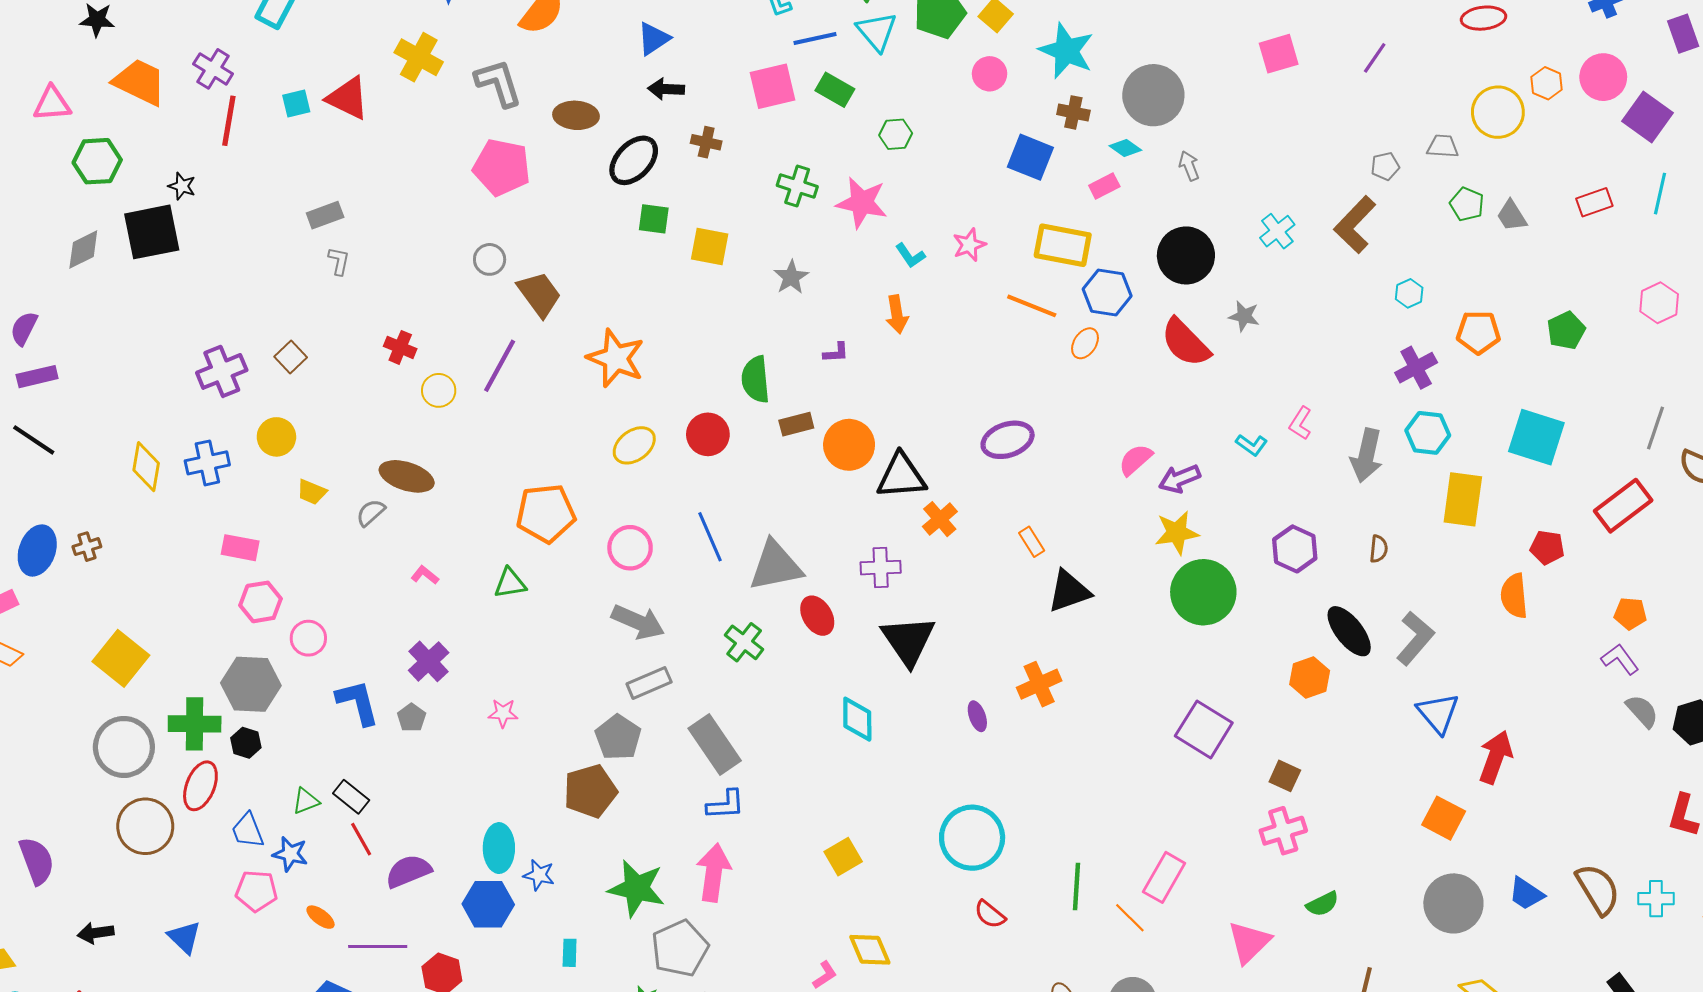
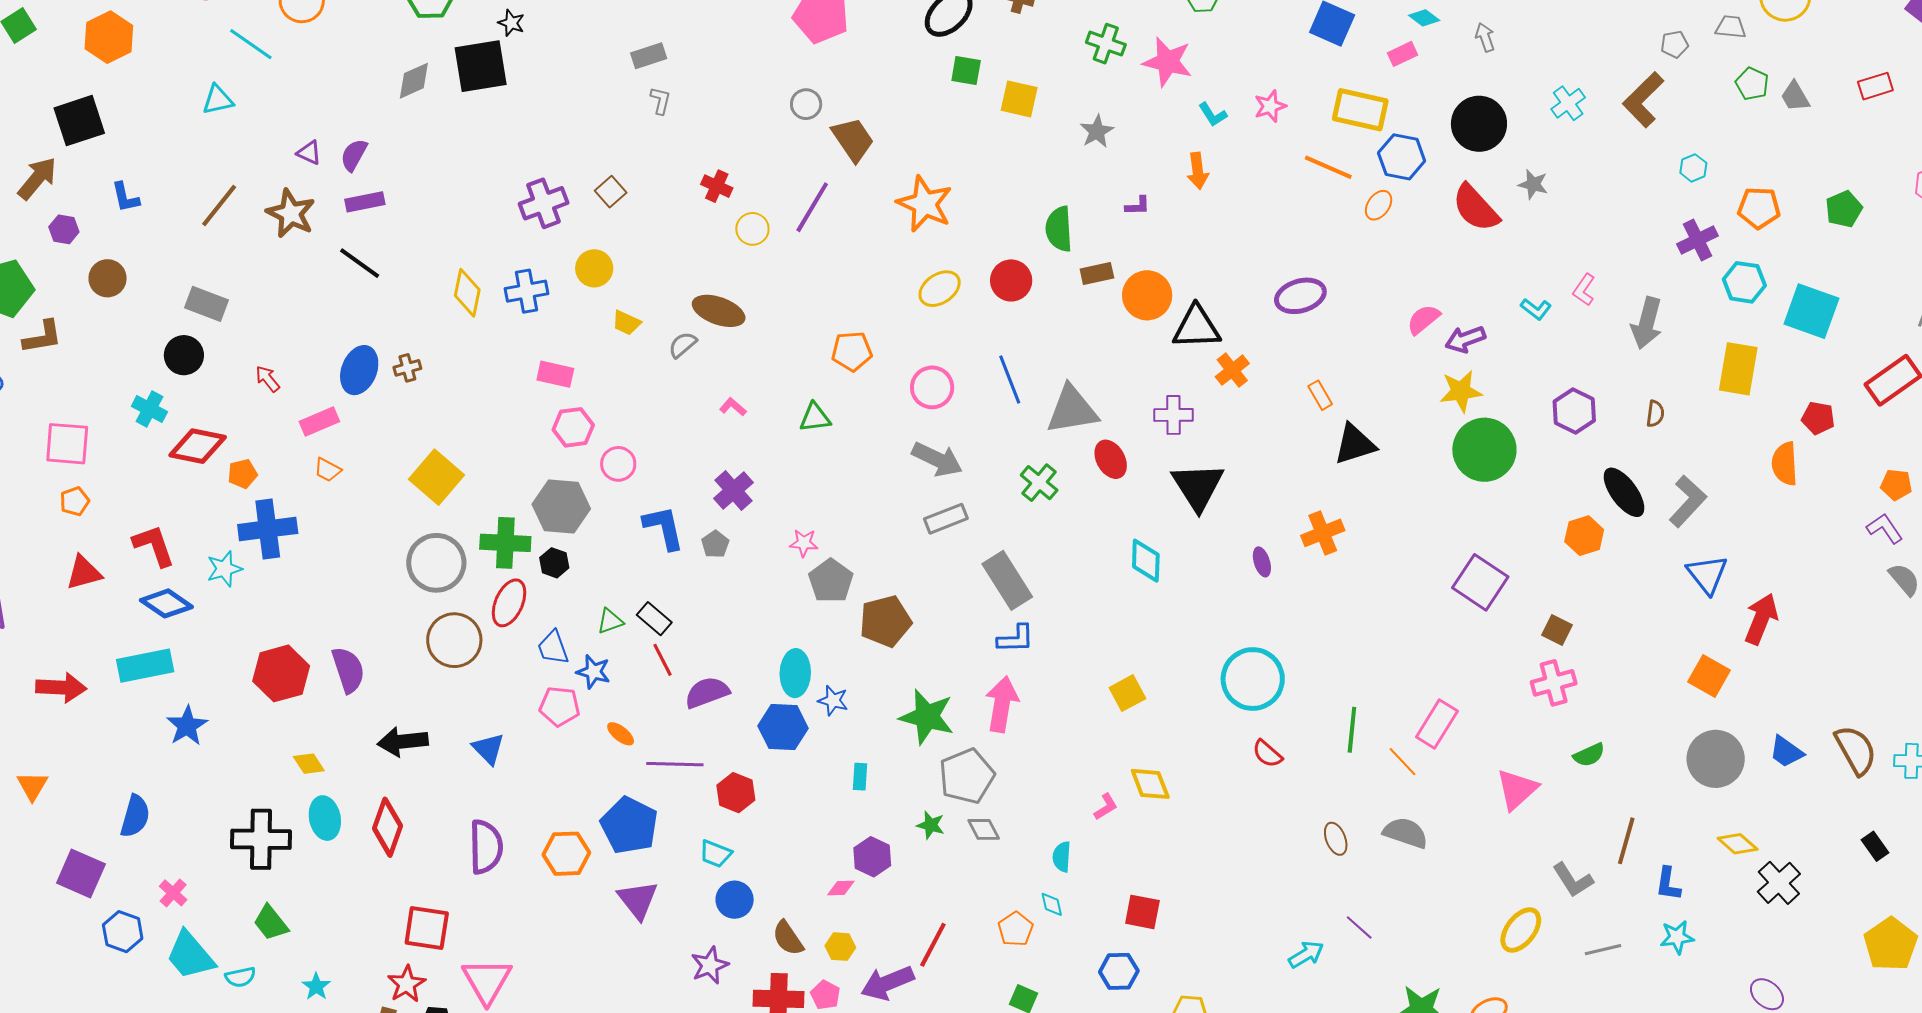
cyan hexagon: (1428, 433) -> (1744, 282), moved
orange pentagon: (546, 513) -> (852, 351), size x0.7
gray pentagon: (618, 737) -> (831, 581), moved
black arrow: (96, 933) -> (403, 742), size x1.4

